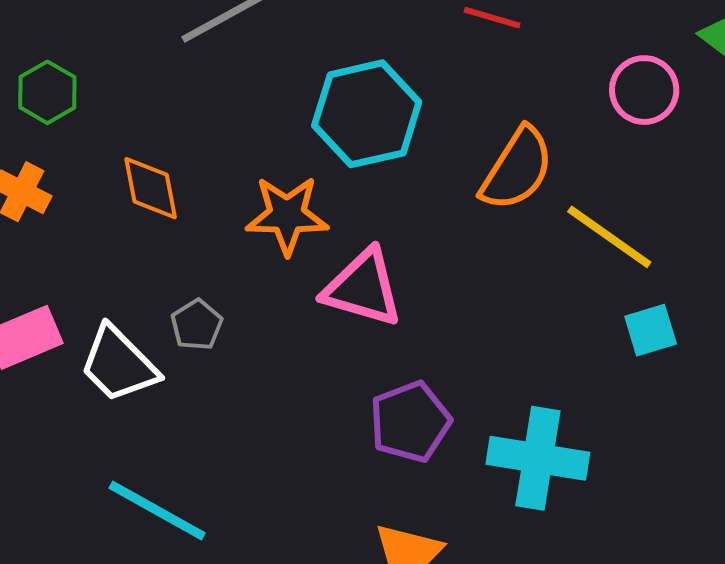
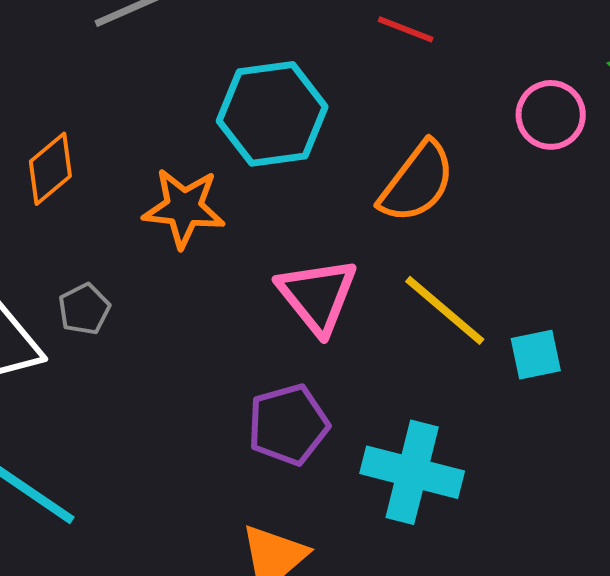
orange diamond: (151, 188) -> (50, 169), turned 56
yellow line: (609, 237) -> (445, 310), moved
pink triangle: (363, 288) -> (317, 296), moved, turned 30

